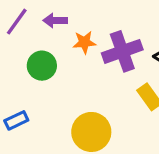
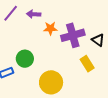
green circle: (42, 66) -> (25, 59), moved

